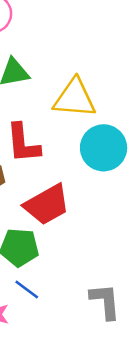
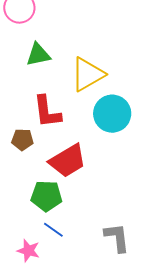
yellow triangle: (75, 98) -> (88, 74), turned -33

